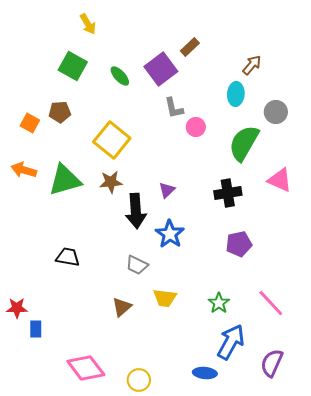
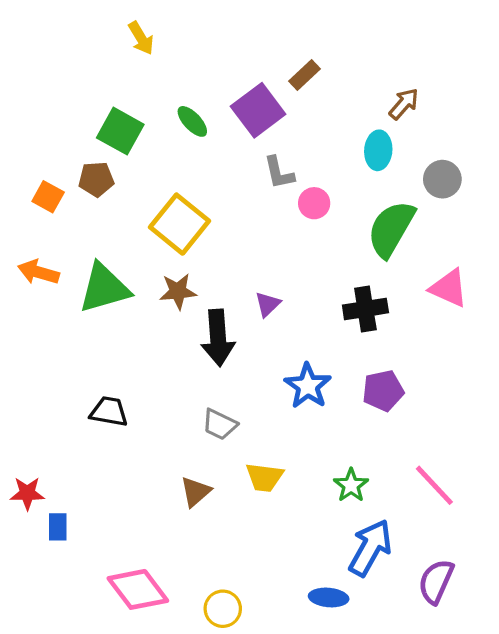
green square: (73, 66) -> (120, 131), moved
blue star: (170, 234) -> (308, 386), moved

